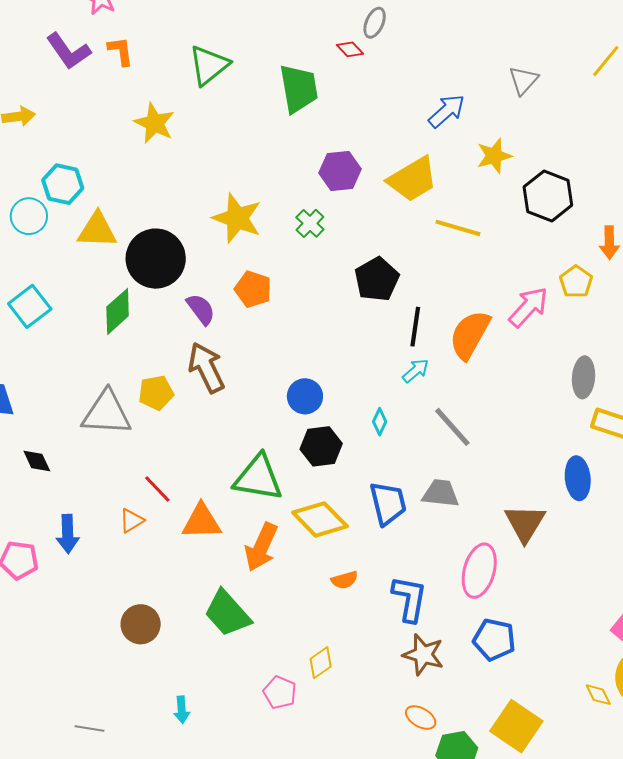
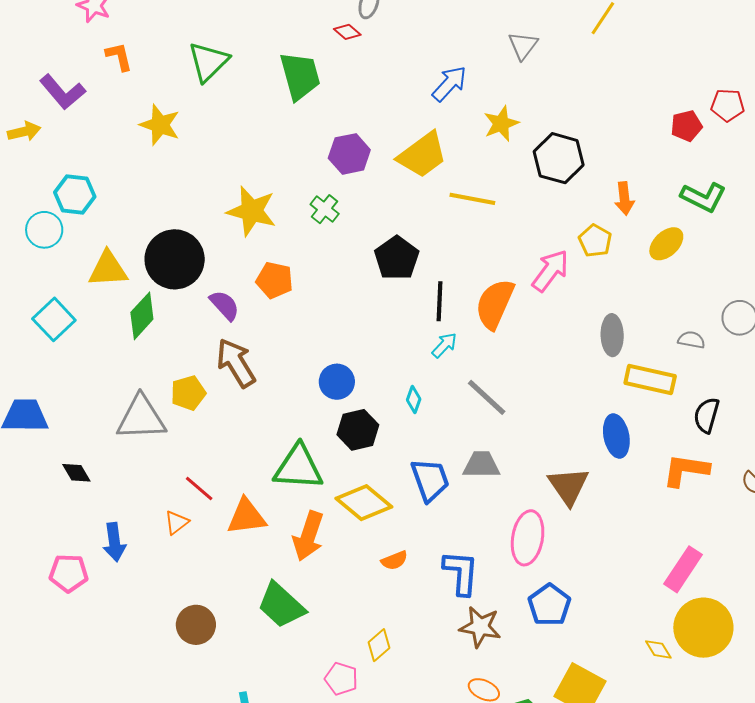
purple L-shape: (68, 51) -> (62, 92), moved
yellow triangle: (97, 230) -> (108, 269), moved
blue pentagon: (494, 640) -> (549, 605), turned 30

